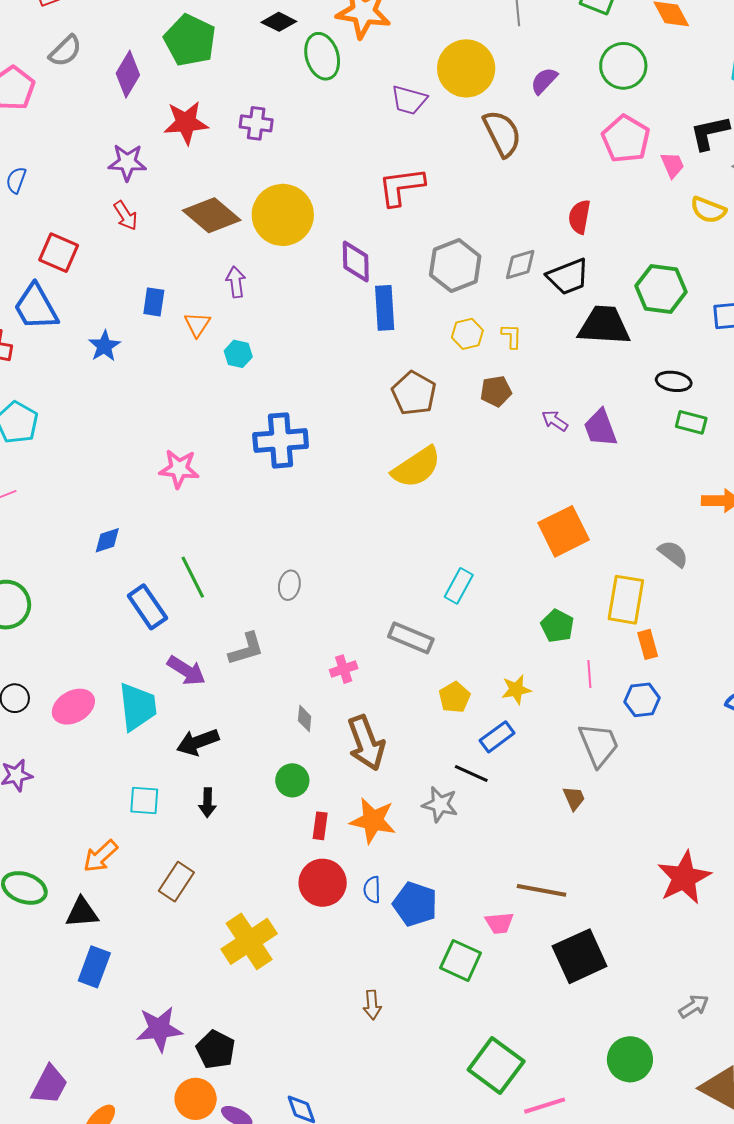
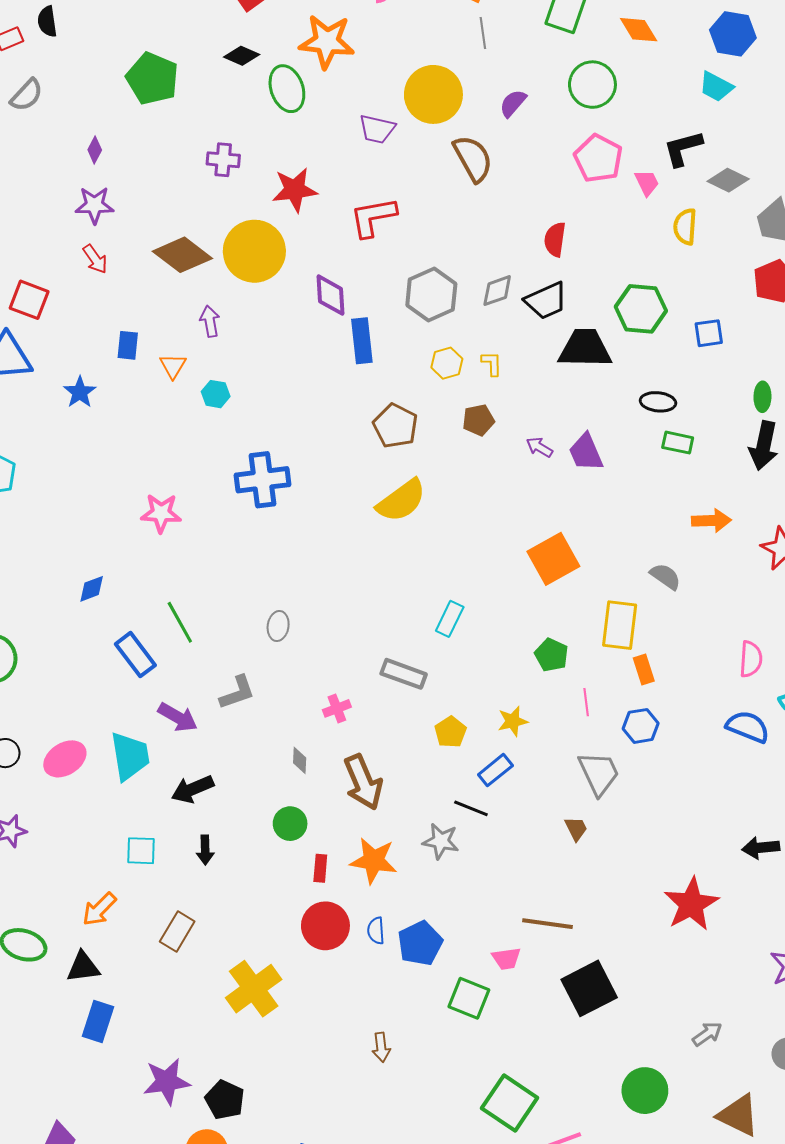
purple diamond: (128, 74) -> (95, 150), moved, size x0.6
red star: (186, 123) -> (295, 190), moved
yellow semicircle: (708, 210) -> (685, 227), turned 75
blue pentagon: (415, 904) -> (420, 943), turned 30

